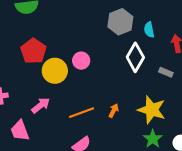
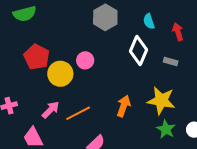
gray hexagon: (120, 22) -> (105, 17), moved
orange arrow: (114, 111) -> (124, 106), size x1.5
orange line: (82, 113) -> (78, 113), moved

